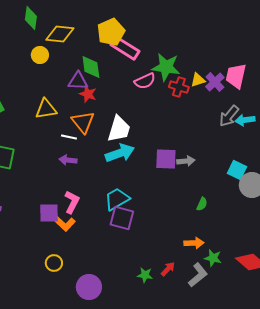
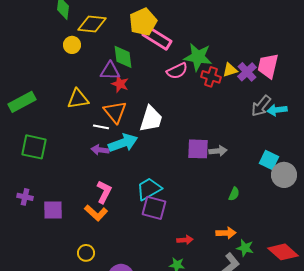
cyan arrow: (120, 153) -> (123, 143), moved
purple square: (49, 213) -> (53, 210), moved
red arrow: (168, 269) -> (185, 240), moved, turned 42

